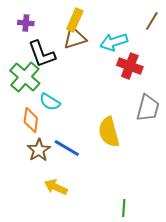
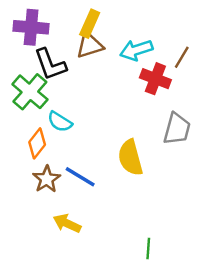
brown line: (152, 21) -> (182, 57), moved
purple cross: (26, 23) -> (31, 27), size x1.8
orange diamond: (31, 120) -> (37, 143), turned 30

